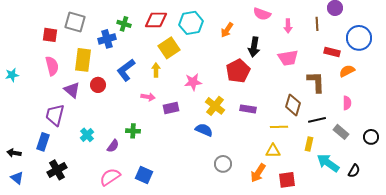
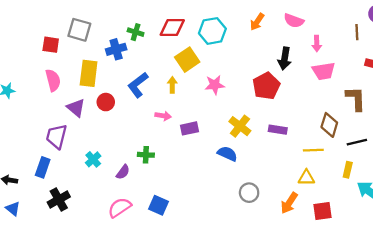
pink arrow: (288, 26) -> (317, 44), moved
orange arrow: (227, 30) -> (257, 22), moved
pink star: (193, 82) -> (215, 85), moved

